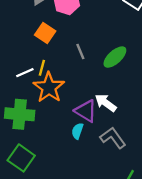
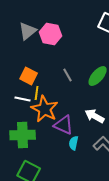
orange square: (45, 33) -> (29, 76), moved
white line: (25, 73) -> (23, 99), turned 42
purple triangle: (86, 111) -> (64, 125), moved

